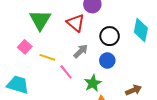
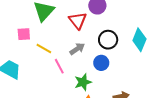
pink square: (25, 47) -> (24, 34), turned 32

